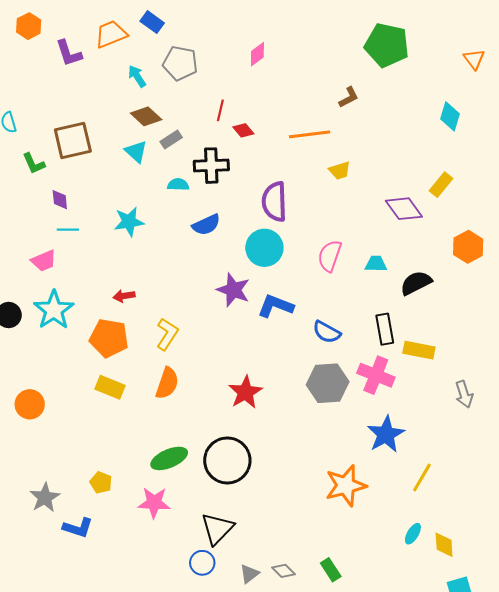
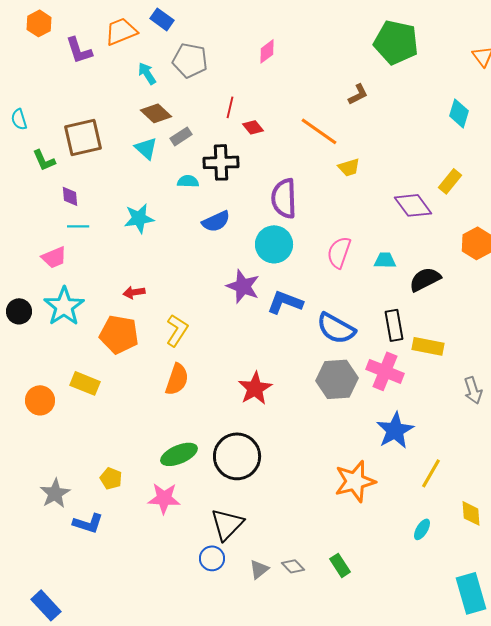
orange line: (310, 134) -> (319, 131), turned 42
blue semicircle: (327, 332) -> (336, 328), size x1.4
yellow rectangle: (110, 387) -> (85, 383), moved
yellow diamond: (444, 545) -> (471, 513), moved

